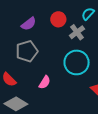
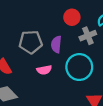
purple semicircle: (29, 24) -> (56, 44), moved, turned 119
pink semicircle: (45, 82) -> (44, 70), moved, turned 32

